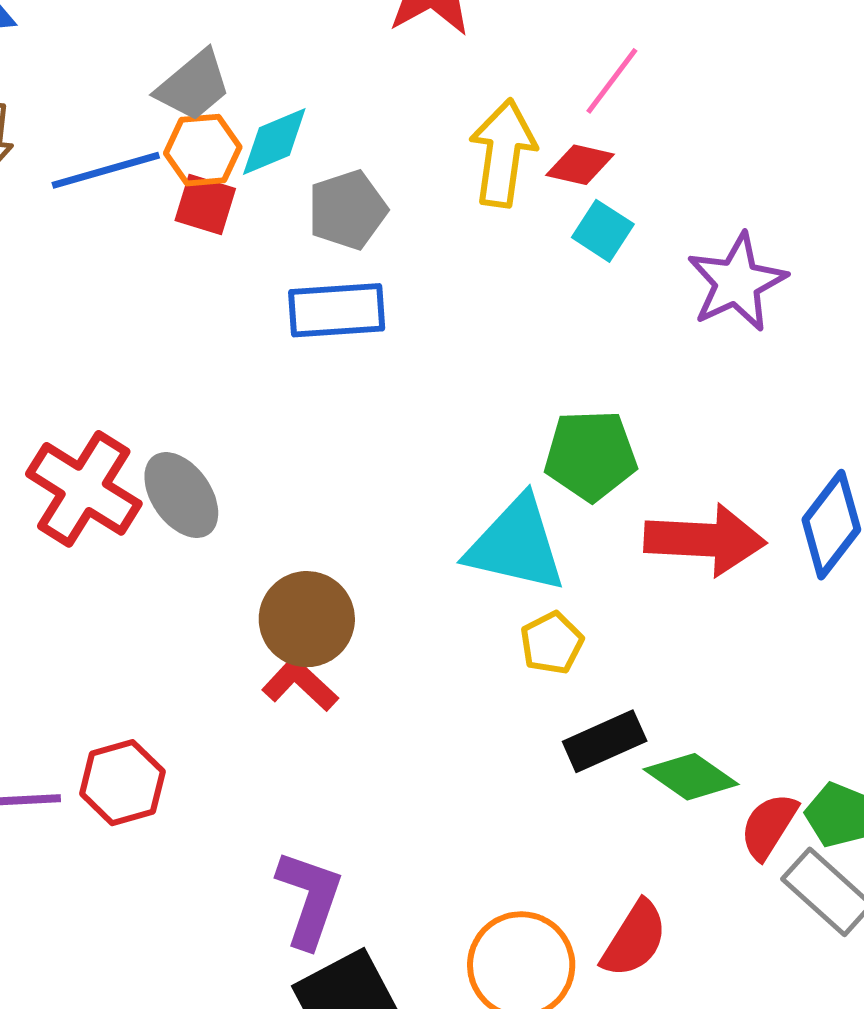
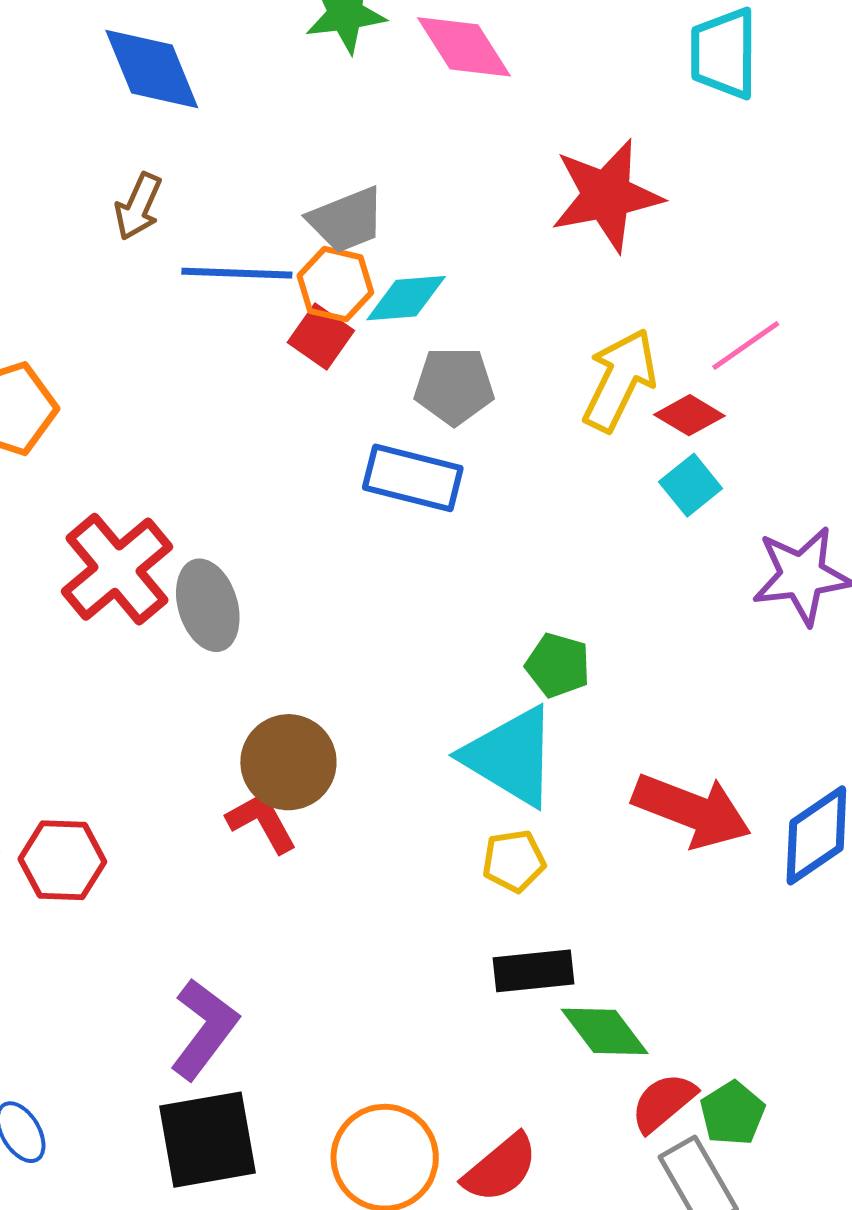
green pentagon: (591, 455) -> (558, 665), moved, size x0.7

